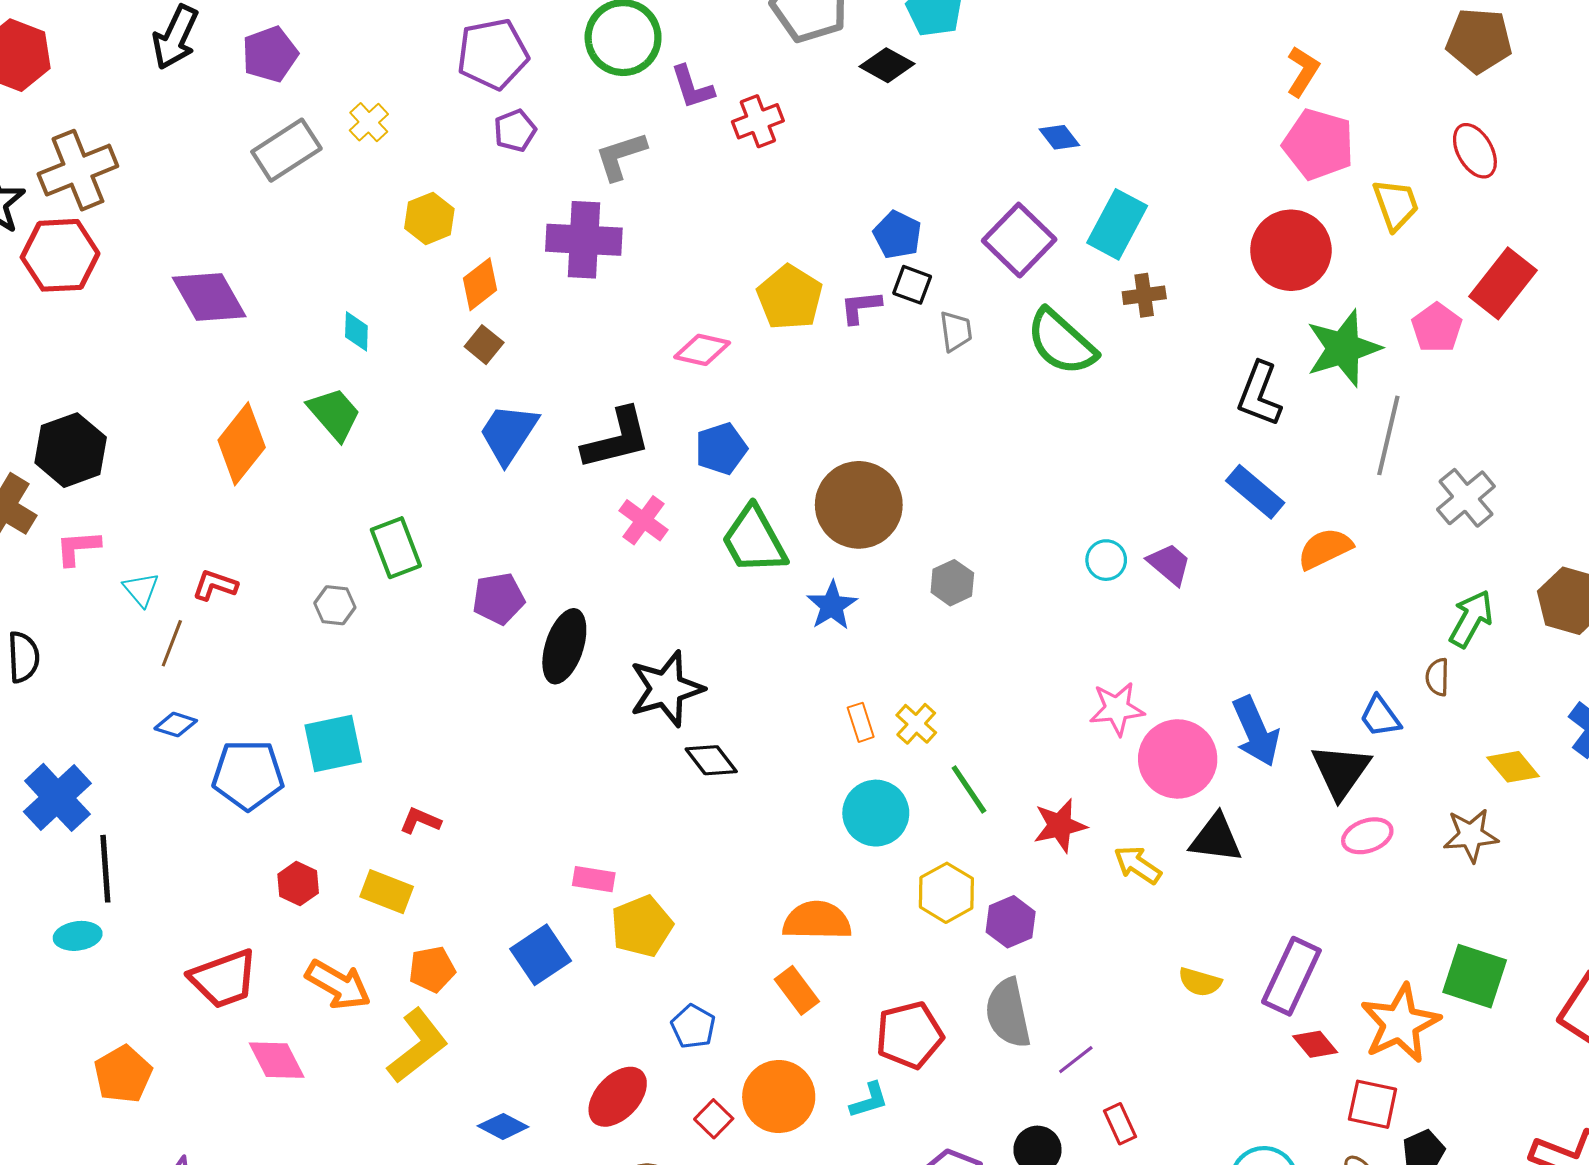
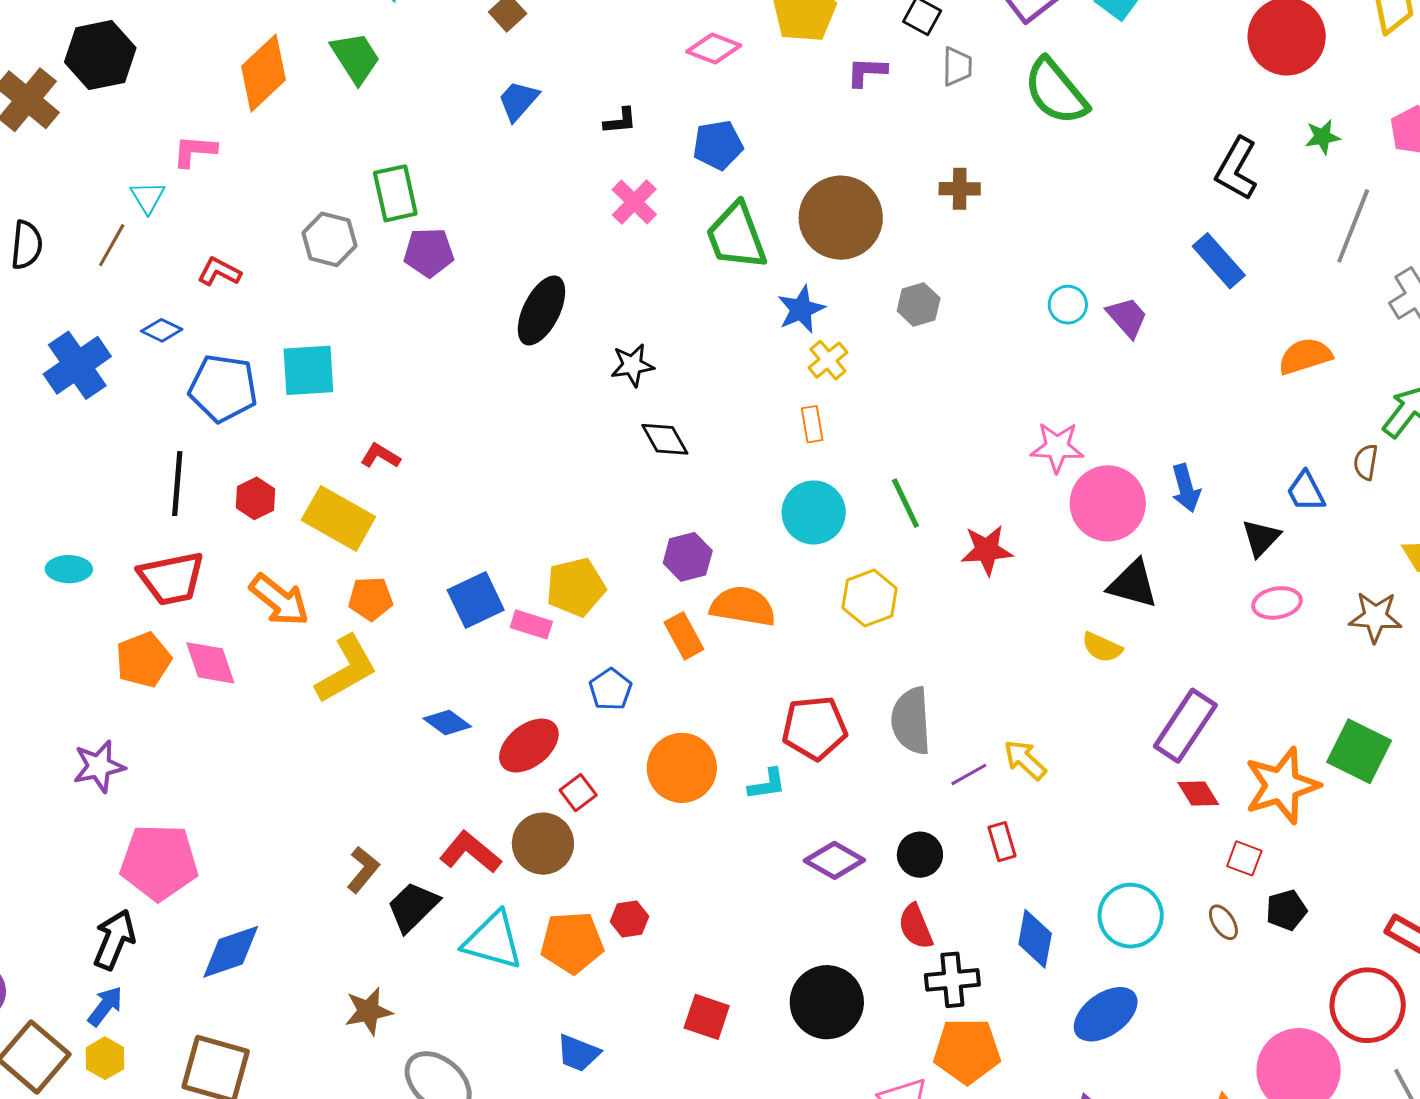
brown cross: (1144, 295) -> (960, 189), moved
purple L-shape: (861, 307) -> (867, 72), moved
green star: (1343, 348) -> (1323, 137), size x0.5
blue trapezoid: (508, 433) -> (518, 101), size x0.7
black L-shape: (617, 439) -> (620, 121), size x0.5
pink L-shape: (78, 548) -> (195, 151), moved
orange semicircle: (1325, 549) -> (1305, 356), moved
red L-shape: (215, 585) -> (219, 272), moved
purple pentagon: (499, 599) -> (429, 253), moved
gray hexagon: (335, 605) -> (329, 239), size x1.4
brown line: (172, 643) -> (112, 245), moved
black star: (666, 689) -> (632, 365), size x0.6
yellow cross: (916, 724) -> (828, 360), moved
blue arrow: (1256, 731) -> (1186, 488), size x0.7
black triangle: (1341, 771) -> (1261, 538), size x0.7
blue cross: (57, 797) -> (77, 365), moved
yellow arrow: (1138, 865) -> (1025, 760), moved
black line: (105, 869) -> (177, 484), moved
pink rectangle: (594, 879) -> (531, 624), moved
yellow rectangle: (387, 892) -> (338, 518), size x1.4
purple hexagon: (1011, 922) -> (688, 557), moved
cyan ellipse: (78, 936) -> (69, 569), moved
yellow semicircle: (1200, 982) -> (1102, 647), moved
orange rectangle: (797, 990) -> (684, 636), moved
orange pentagon: (123, 1074) -> (143, 660), moved
red square: (1373, 1104) -> (1244, 858), size x0.7
red square: (714, 1119) -> (578, 793), moved
blue diamond: (503, 1126) -> (447, 722), moved

